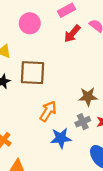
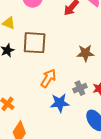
brown star: (88, 97) -> (85, 53), moved

